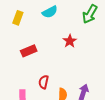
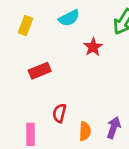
red star: (70, 41) -> (93, 47), moved

